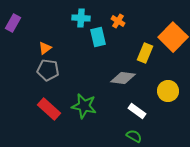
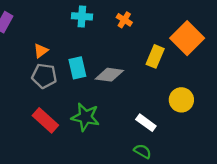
cyan rectangle: (98, 37) -> (77, 68), moved
gray diamond: (123, 78) -> (109, 75), moved

